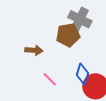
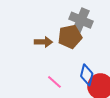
brown arrow: (34, 50) -> (43, 42), moved

